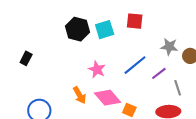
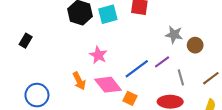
blue line: (135, 65) -> (137, 69), moved

